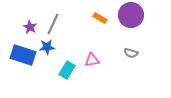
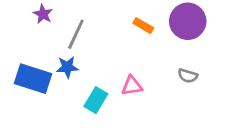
purple star: (30, 27) -> (43, 14), moved

